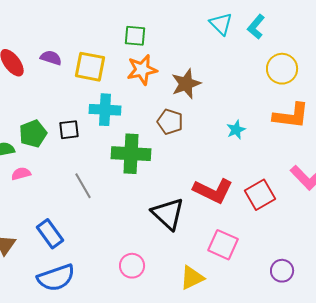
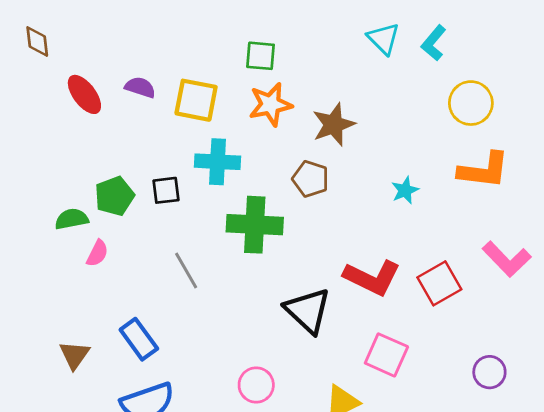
pink semicircle: (21, 174) -> (97, 253), turned 132
purple circle: (282, 271) -> (489, 372), moved

